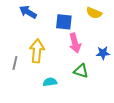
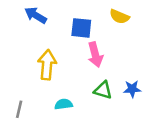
blue star: (103, 53) -> (132, 89), moved
gray line: (15, 63) -> (19, 109), moved

